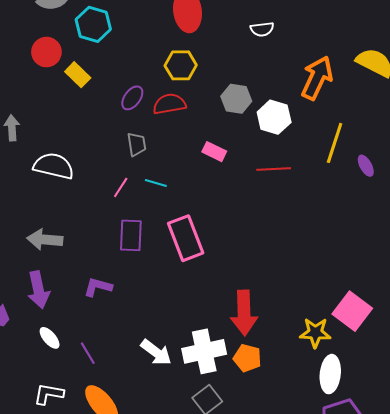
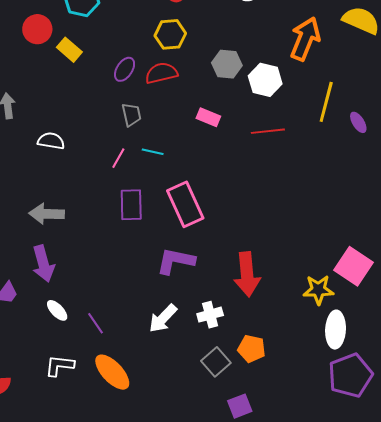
white semicircle: (54, 166) -> (51, 141), size x0.7
purple L-shape: (98, 287) -> (176, 261), moved, size x1.4
white cross: (204, 351) -> (210, 315), size x0.6
white arrow: (156, 352) -> (163, 318), turned 100
orange pentagon: (247, 358) -> (252, 349), moved

